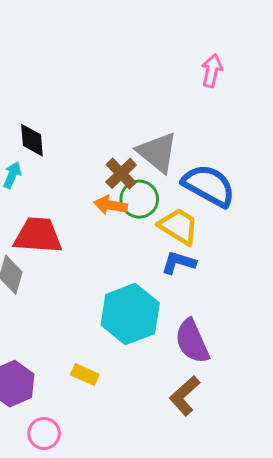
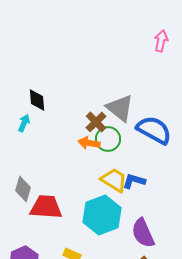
pink arrow: (212, 71) -> (161, 41), moved
yellow trapezoid: (179, 226) -> (114, 180), moved
red trapezoid: (38, 235) -> (46, 207), moved

